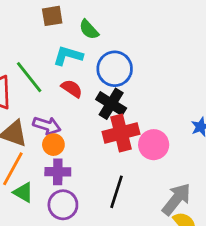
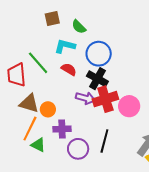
purple arrow: (47, 126) -> (85, 98), moved
orange circle: (53, 145) -> (48, 109), moved
purple circle: (63, 205) -> (78, 149), moved

